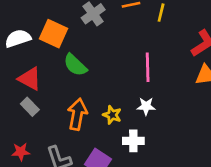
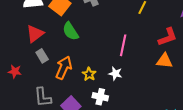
red triangle: (30, 79) -> (35, 34), turned 42
gray rectangle: (30, 107) -> (42, 56), moved
red star: (21, 152) -> (15, 71), moved

